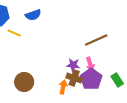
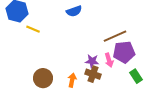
blue semicircle: (33, 15) -> (74, 11), moved
purple pentagon: (91, 79) -> (124, 52), moved, turned 30
orange arrow: (63, 87) -> (72, 80), moved

